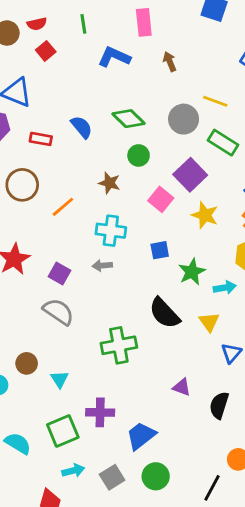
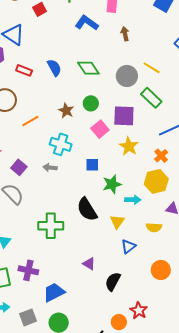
green circle: (139, 155) -> (91, 103), moved
purple square: (190, 175) -> (124, 116), turned 35

